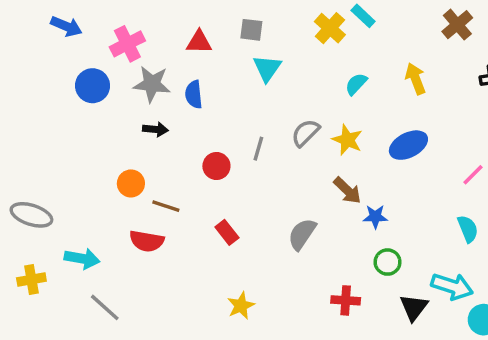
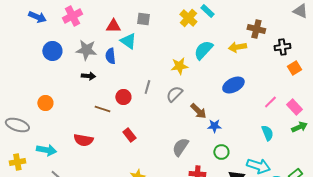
brown cross: (457, 25) -> (256, 29), moved, turned -36
pink cross: (127, 44) -> (72, 16), moved
cyan triangle: (267, 68) -> (128, 41), moved, turned -30
yellow arrow: (415, 79) -> (237, 47), turned -78
cyan semicircle: (356, 84) -> (203, 50), size x1.5
gray semicircle: (305, 133) -> (174, 94), moved
yellow star: (347, 140) -> (179, 66), moved, turned -30
orange circle: (131, 183) -> (45, 103), moved
brown line: (166, 206) -> (102, 109), moved
gray semicircle: (302, 234) -> (180, 147), moved

